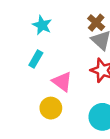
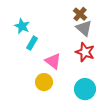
cyan star: (42, 25) -> (22, 26), moved

